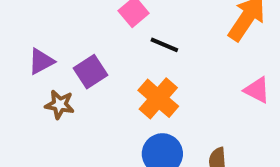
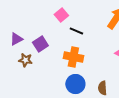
orange cross: (158, 98) -> (73, 57), turned -30

